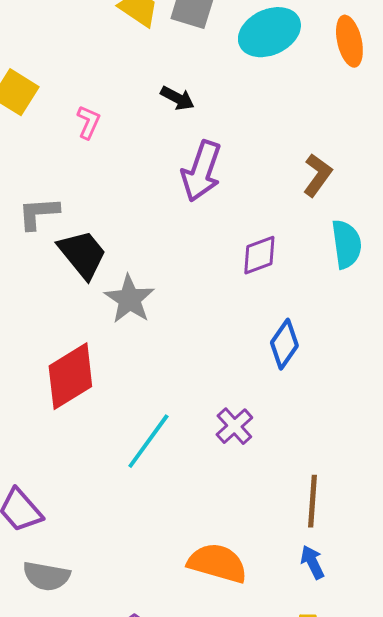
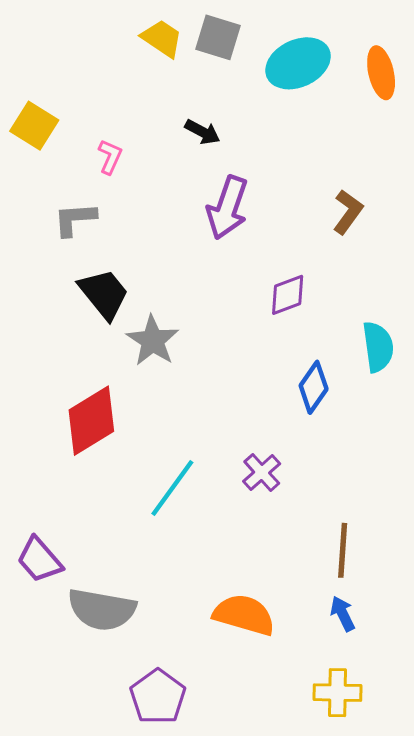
gray L-shape: (38, 213) -> (75, 219), moved
cyan semicircle: (346, 244) -> (378, 347), moved
gray semicircle: (46, 576) -> (102, 610), moved, size x1.4

